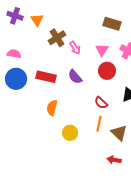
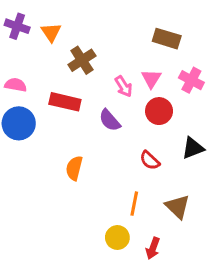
pink arrow: (75, 48) -> (124, 86), moved
red rectangle: (46, 77) -> (65, 102), moved
orange line: (99, 124) -> (134, 204), moved
yellow circle: (70, 133) -> (117, 237), moved
red arrow: (114, 160) -> (153, 248), moved, turned -80

